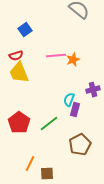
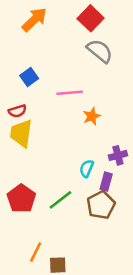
pink line: (56, 56) -> (70, 93), moved
yellow trapezoid: (19, 73) -> (21, 133), turned 30
purple rectangle: (75, 110) -> (106, 182), moved
brown pentagon: (80, 145) -> (101, 205), moved

